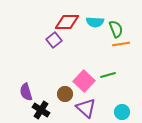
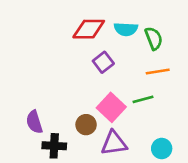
purple square: (54, 40) -> (103, 62), moved
orange line: (121, 44) -> (158, 72), moved
purple triangle: (86, 108) -> (114, 143), turned -50
black cross: (41, 110) -> (54, 146), turned -30

